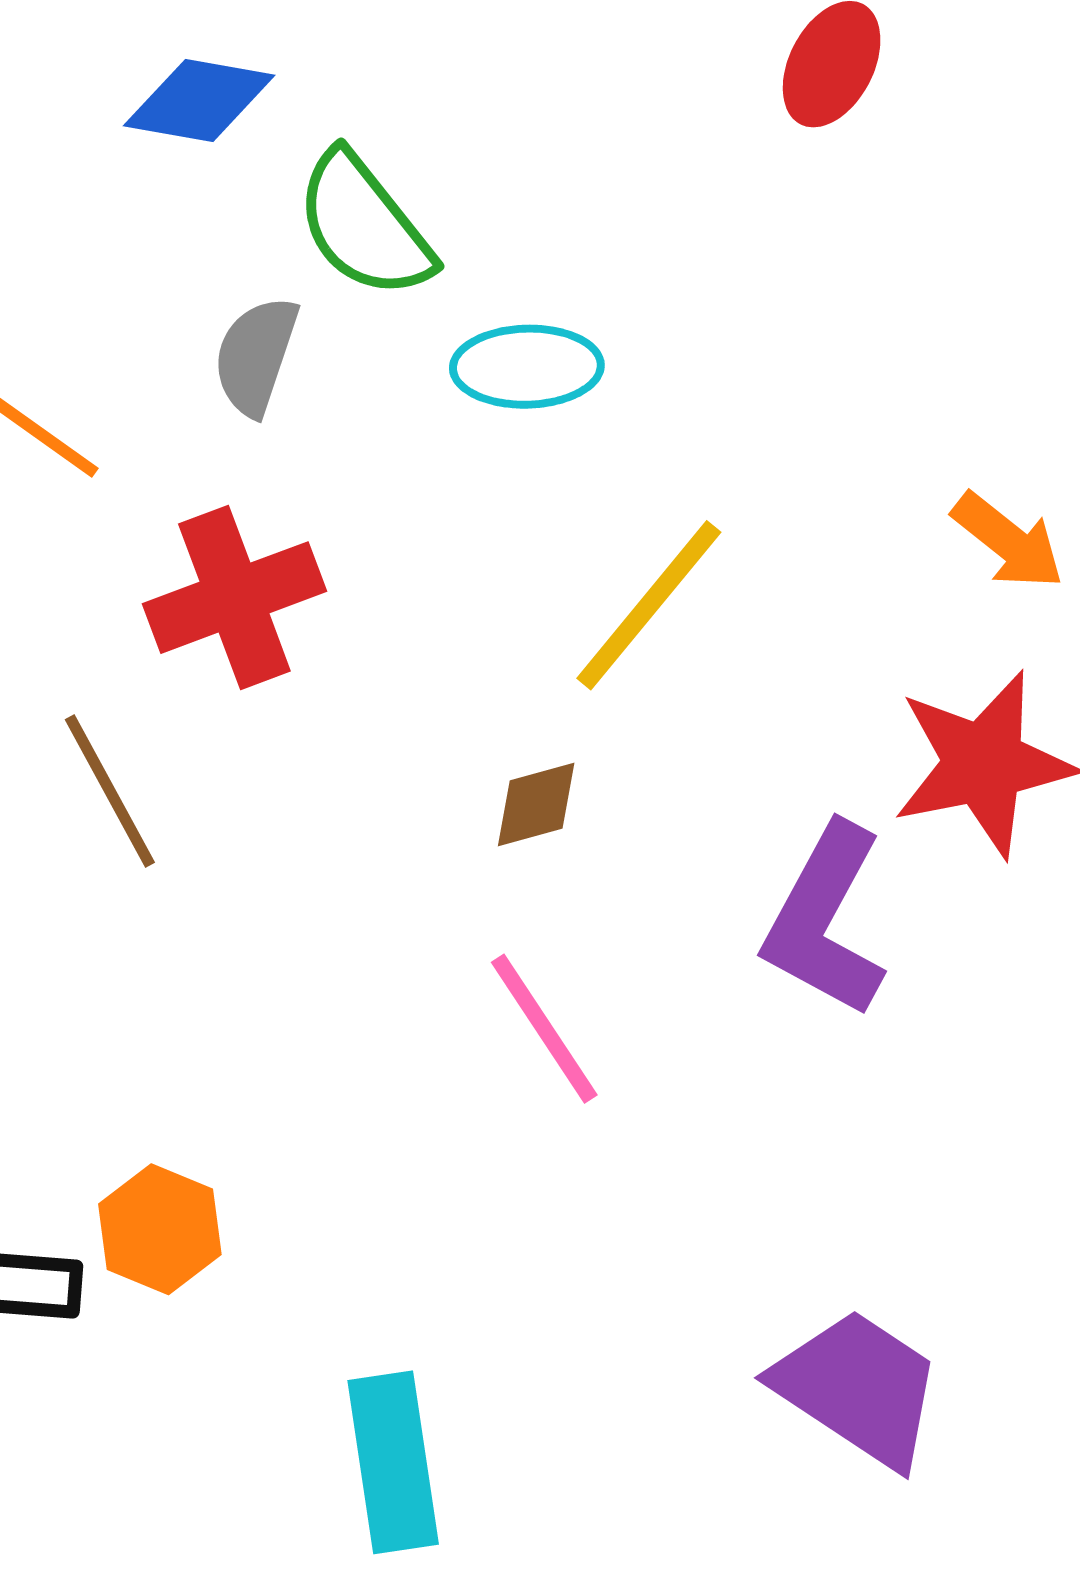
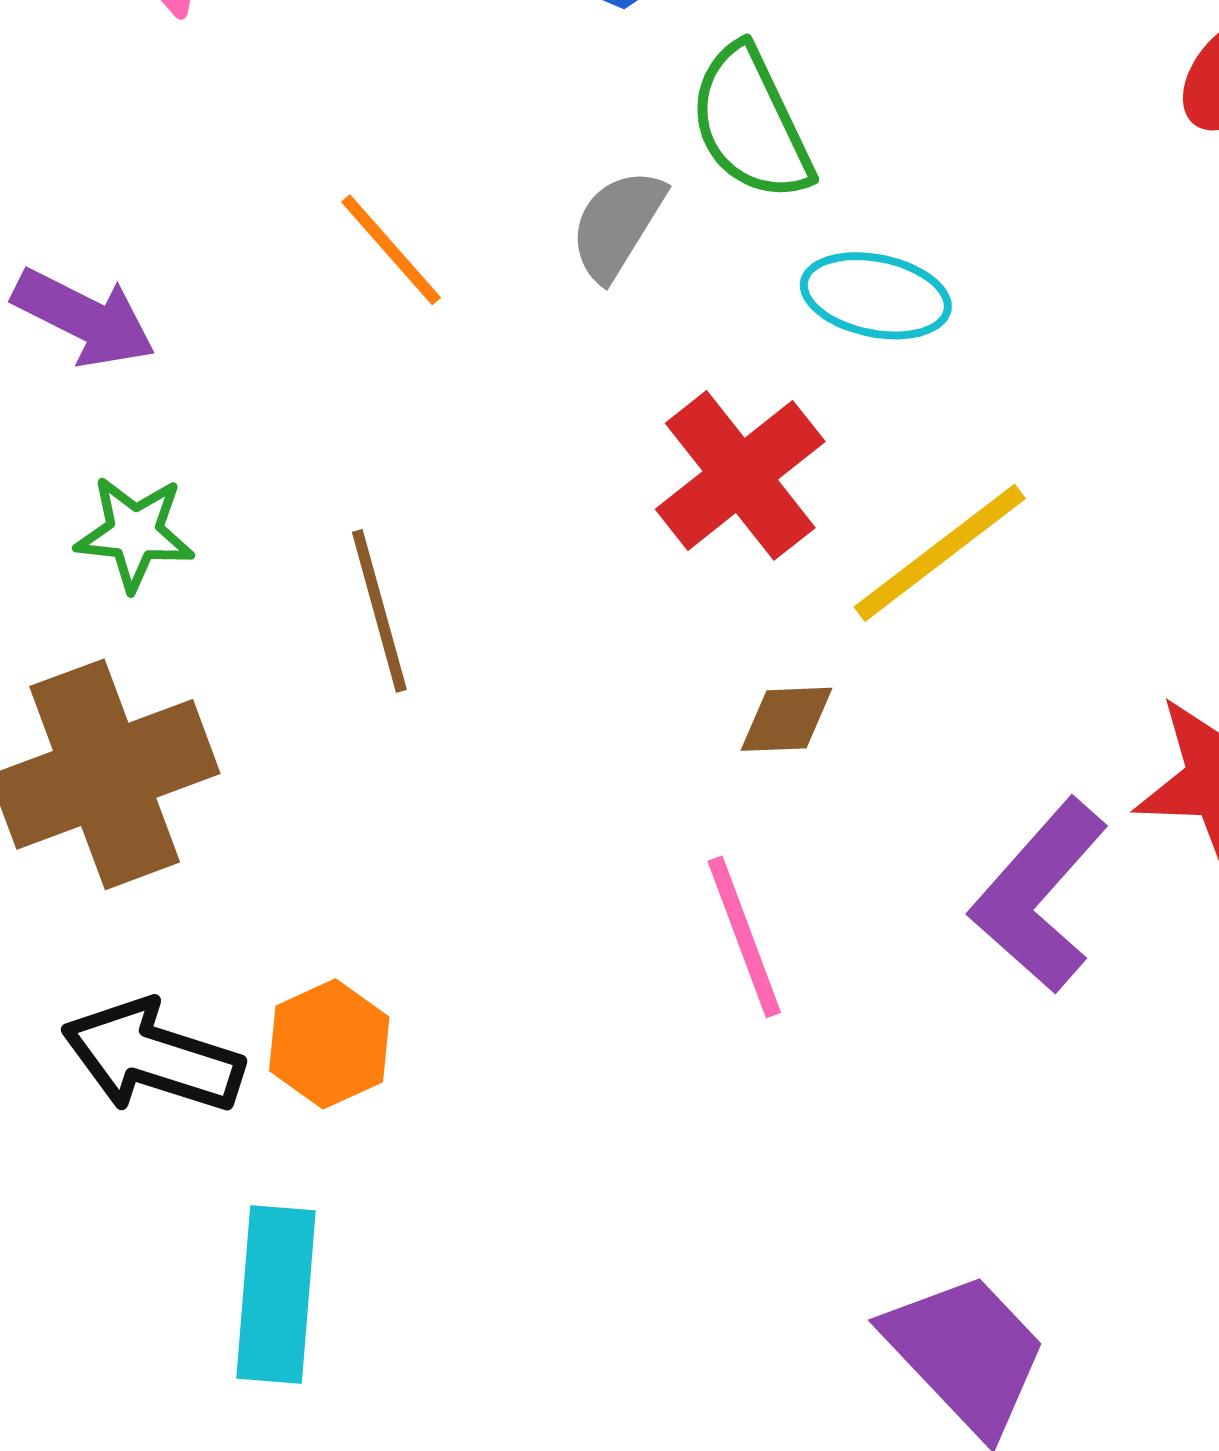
red cross: (234, 598) -> (740, 475), moved, turned -31
cyan rectangle: (393, 1462) -> (276, 1294), moved

